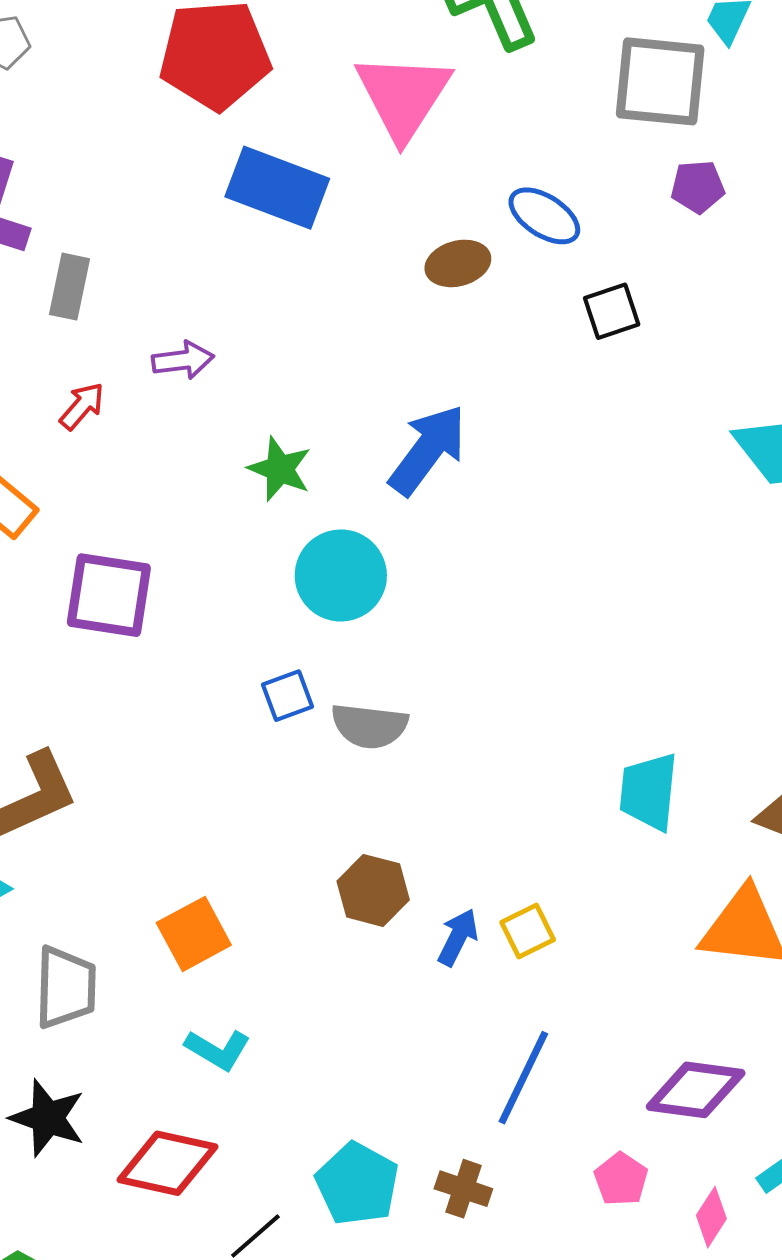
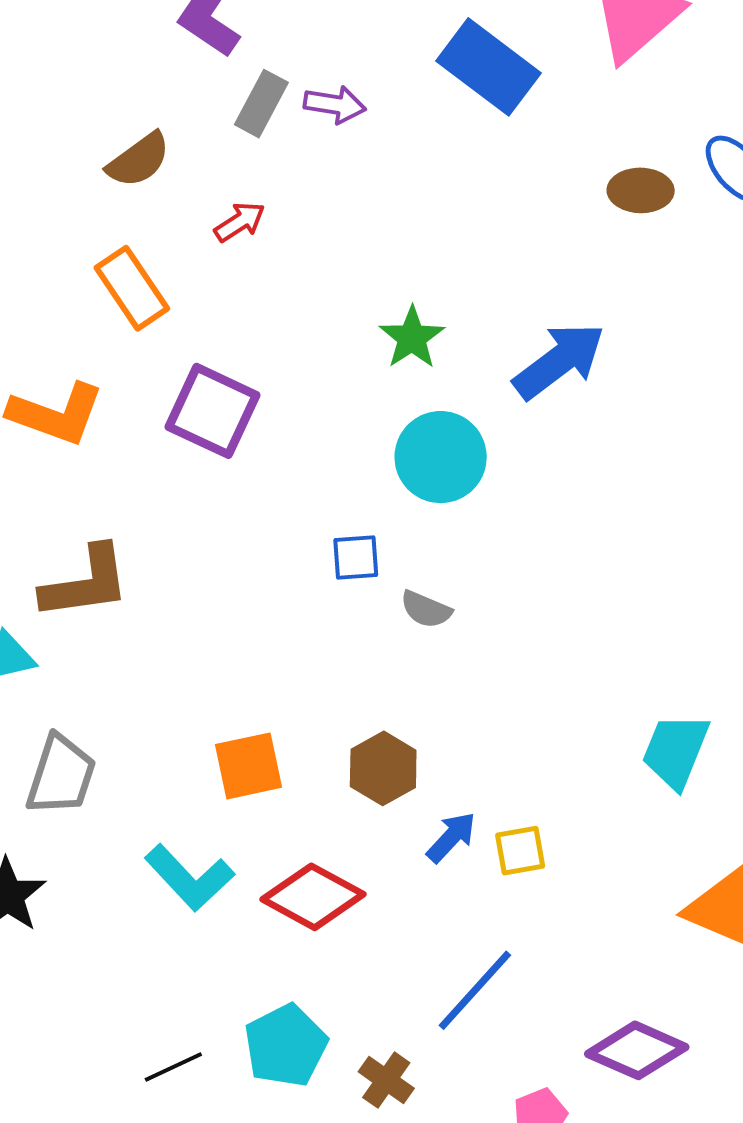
purple arrow: (183, 360) -> (335, 105), moved
gray semicircle: (369, 726) -> (426, 609), size x0.7
orange square: (194, 934) -> (249, 766), moved
cyan L-shape: (218, 1050) -> (189, 878), size x1.4
red diamond: (167, 1163) -> (313, 897), moved

